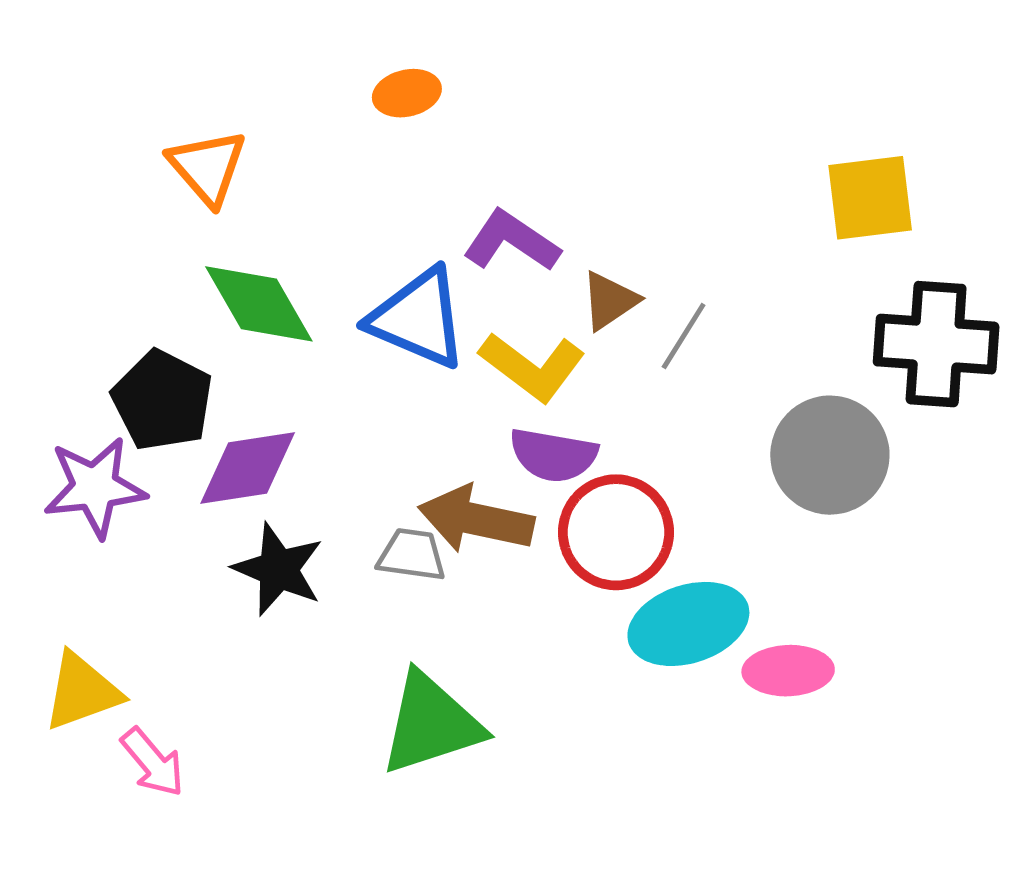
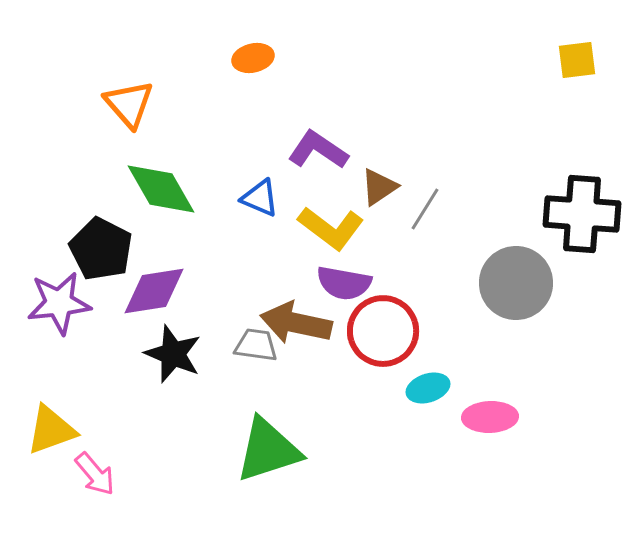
yellow square: (870, 198) -> (577, 60), moved, size x0.7
blue triangle: (418, 318) -> (260, 198), size x0.6
cyan ellipse: (688, 624) -> (428, 388), size x0.6

